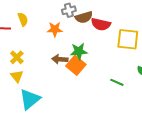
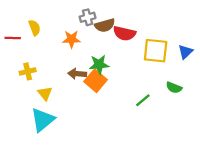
yellow cross: (17, 57) -> (28, 71), turned 32
yellow triangle: (17, 76) -> (45, 93), moved
green line: (117, 82) -> (143, 100), turned -64

